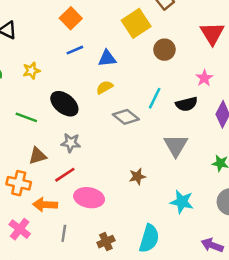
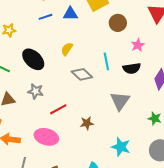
blue triangle: (107, 58) -> (70, 14), moved
pink star: (204, 78) -> (138, 45), moved
yellow semicircle: (105, 87) -> (67, 49), turned -32
cyan line: (155, 98) -> (106, 61), turned -42
red line: (65, 175) -> (58, 109), moved

